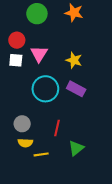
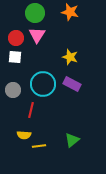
pink triangle: (39, 54) -> (37, 35), moved
gray circle: (22, 124) -> (13, 90), moved
red line: (57, 128) -> (31, 110), moved

